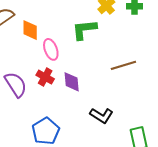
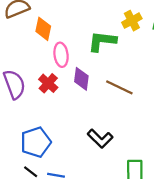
brown line: (123, 65) -> (119, 87), moved, turned 30
purple diamond: (72, 82) -> (81, 79), moved

